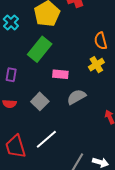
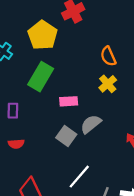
gray square: (40, 101) -> (66, 136), moved
white line: (46, 139) -> (79, 177), moved

